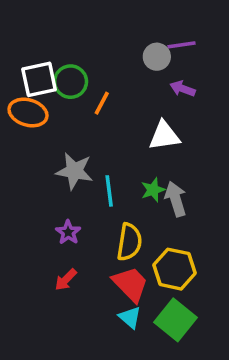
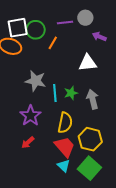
purple line: (182, 45) -> (65, 22), moved
green star: (153, 190) -> (71, 93), moved
purple star: (68, 232) -> (30, 116), size x1.5

